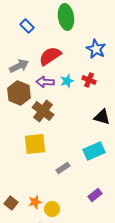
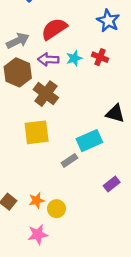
black triangle: (102, 117) -> (115, 114), moved
cyan rectangle: (94, 151) -> (89, 141), moved
purple rectangle: (95, 195) -> (112, 184), moved

